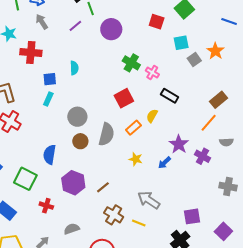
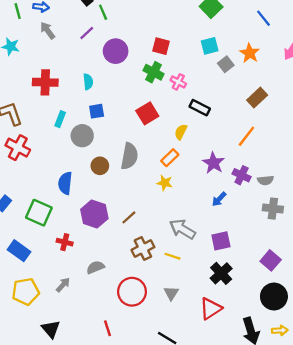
blue line: (229, 21) -> (264, 18), turned 35
red square: (157, 22) -> (161, 46), moved
purple circle: (111, 29) -> (116, 51), moved
red cross: (31, 53) -> (45, 82), moved
blue square: (50, 79) -> (97, 111), moved
brown rectangle: (218, 100) -> (257, 98), moved
gray circle: (77, 117) -> (82, 136), moved
orange rectangle: (133, 128) -> (170, 158), moved
gray semicircle: (226, 142) -> (265, 180), moved
blue arrow: (164, 163) -> (219, 199), moved
brown cross: (114, 215) -> (143, 248), turned 36
purple square: (192, 216) -> (221, 241), moved

